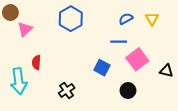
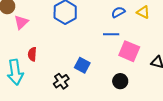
yellow triangle: (152, 19) -> (143, 12), turned -32
pink square: (137, 59) -> (129, 51), turned -30
blue square: (102, 68) -> (82, 65), moved

